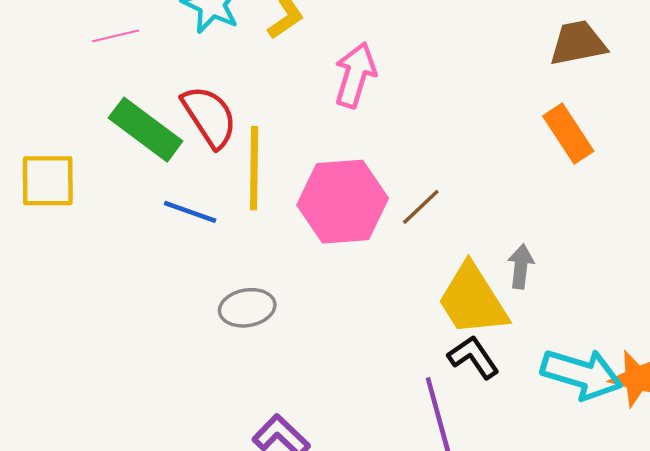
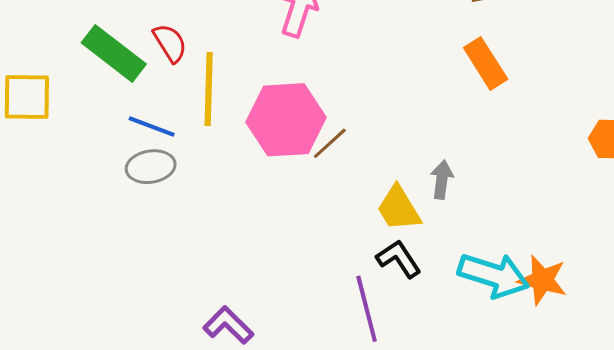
red semicircle: (209, 117) -> (170, 43), size x0.7
brown line: (421, 207) -> (330, 143), moved
yellow trapezoid: (472, 300) -> (399, 208), size x0.7
gray ellipse: (247, 308) -> (151, 167), moved

